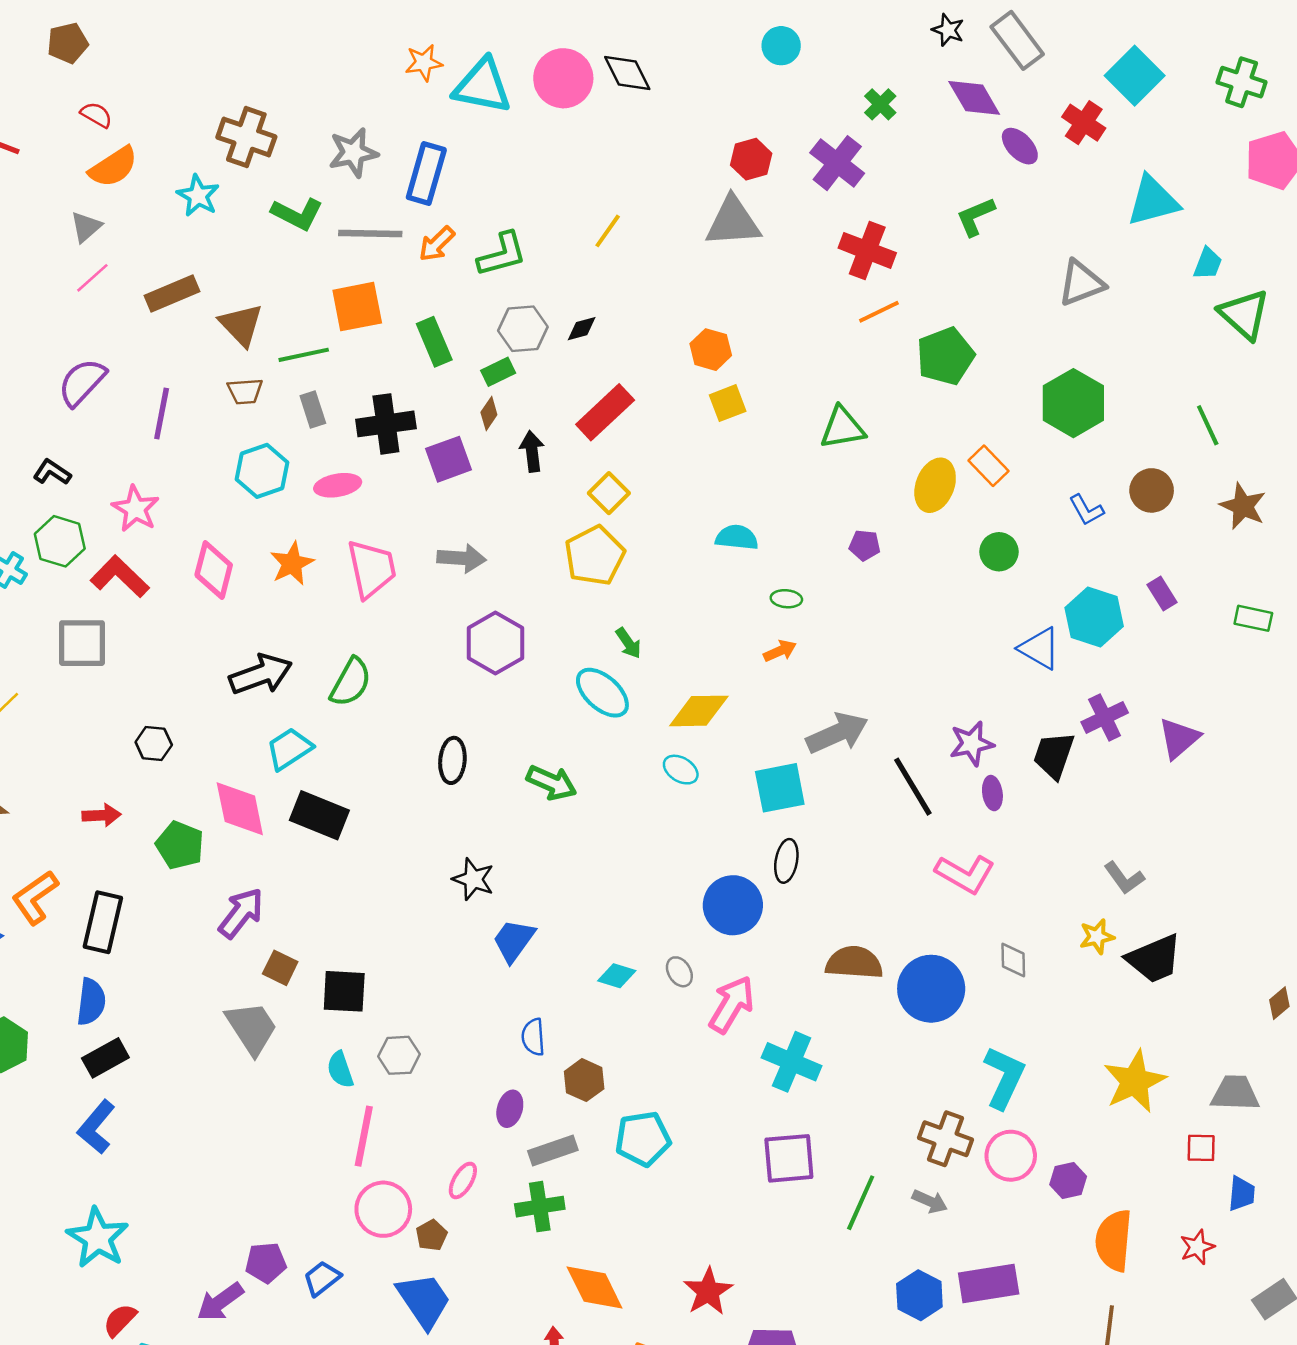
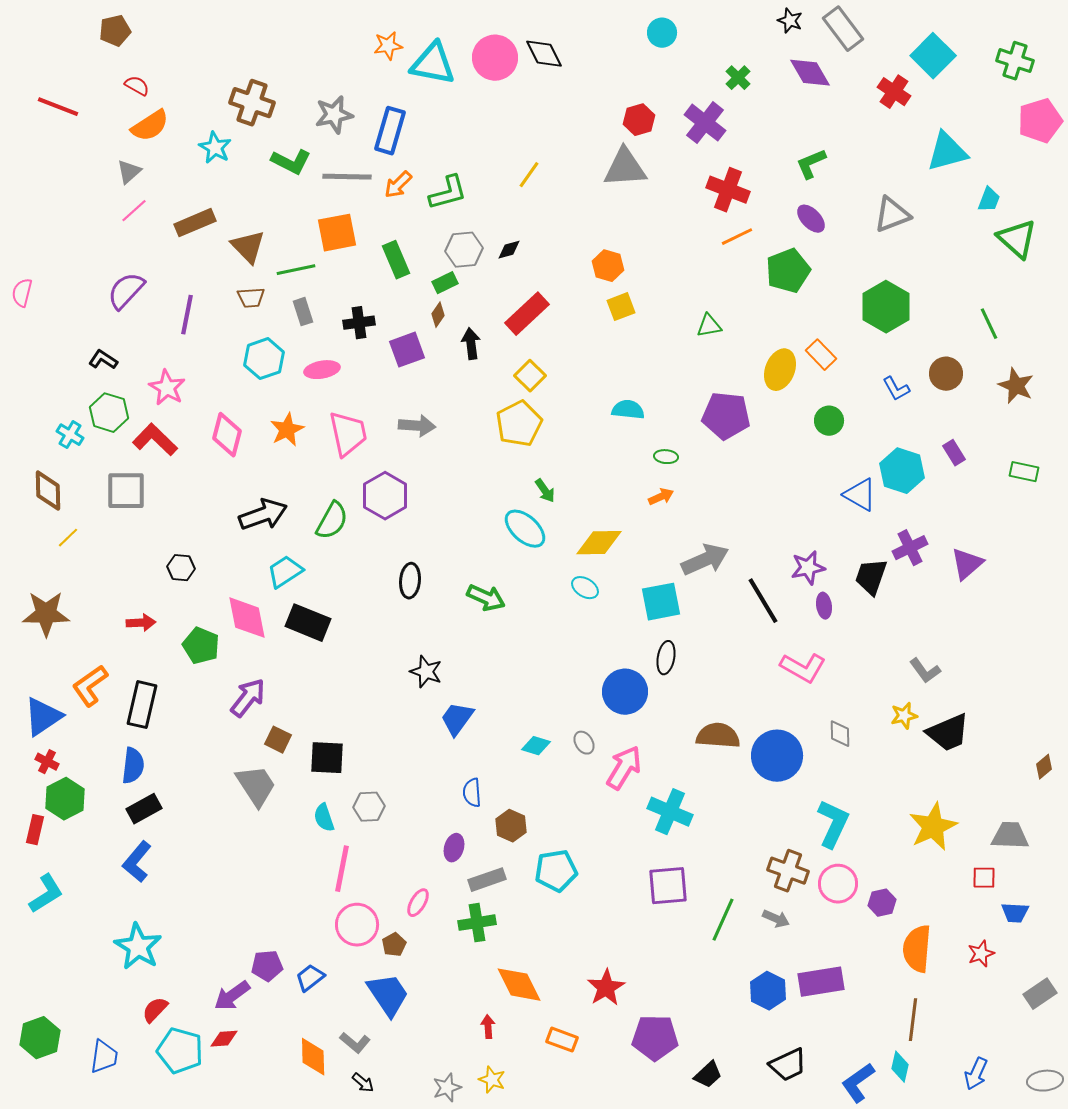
purple ellipse: (1020, 146) -> (811, 219), moved
black cross: (386, 424) -> (359, 323), size x0.7
green triangle: (842, 428) -> (709, 326), size x0.7
purple pentagon: (865, 545) -> (726, 416), size x2.0
purple hexagon: (495, 643) -> (385, 496), moved
blue trapezoid: (1242, 1194) -> (1015, 913), turned 88

